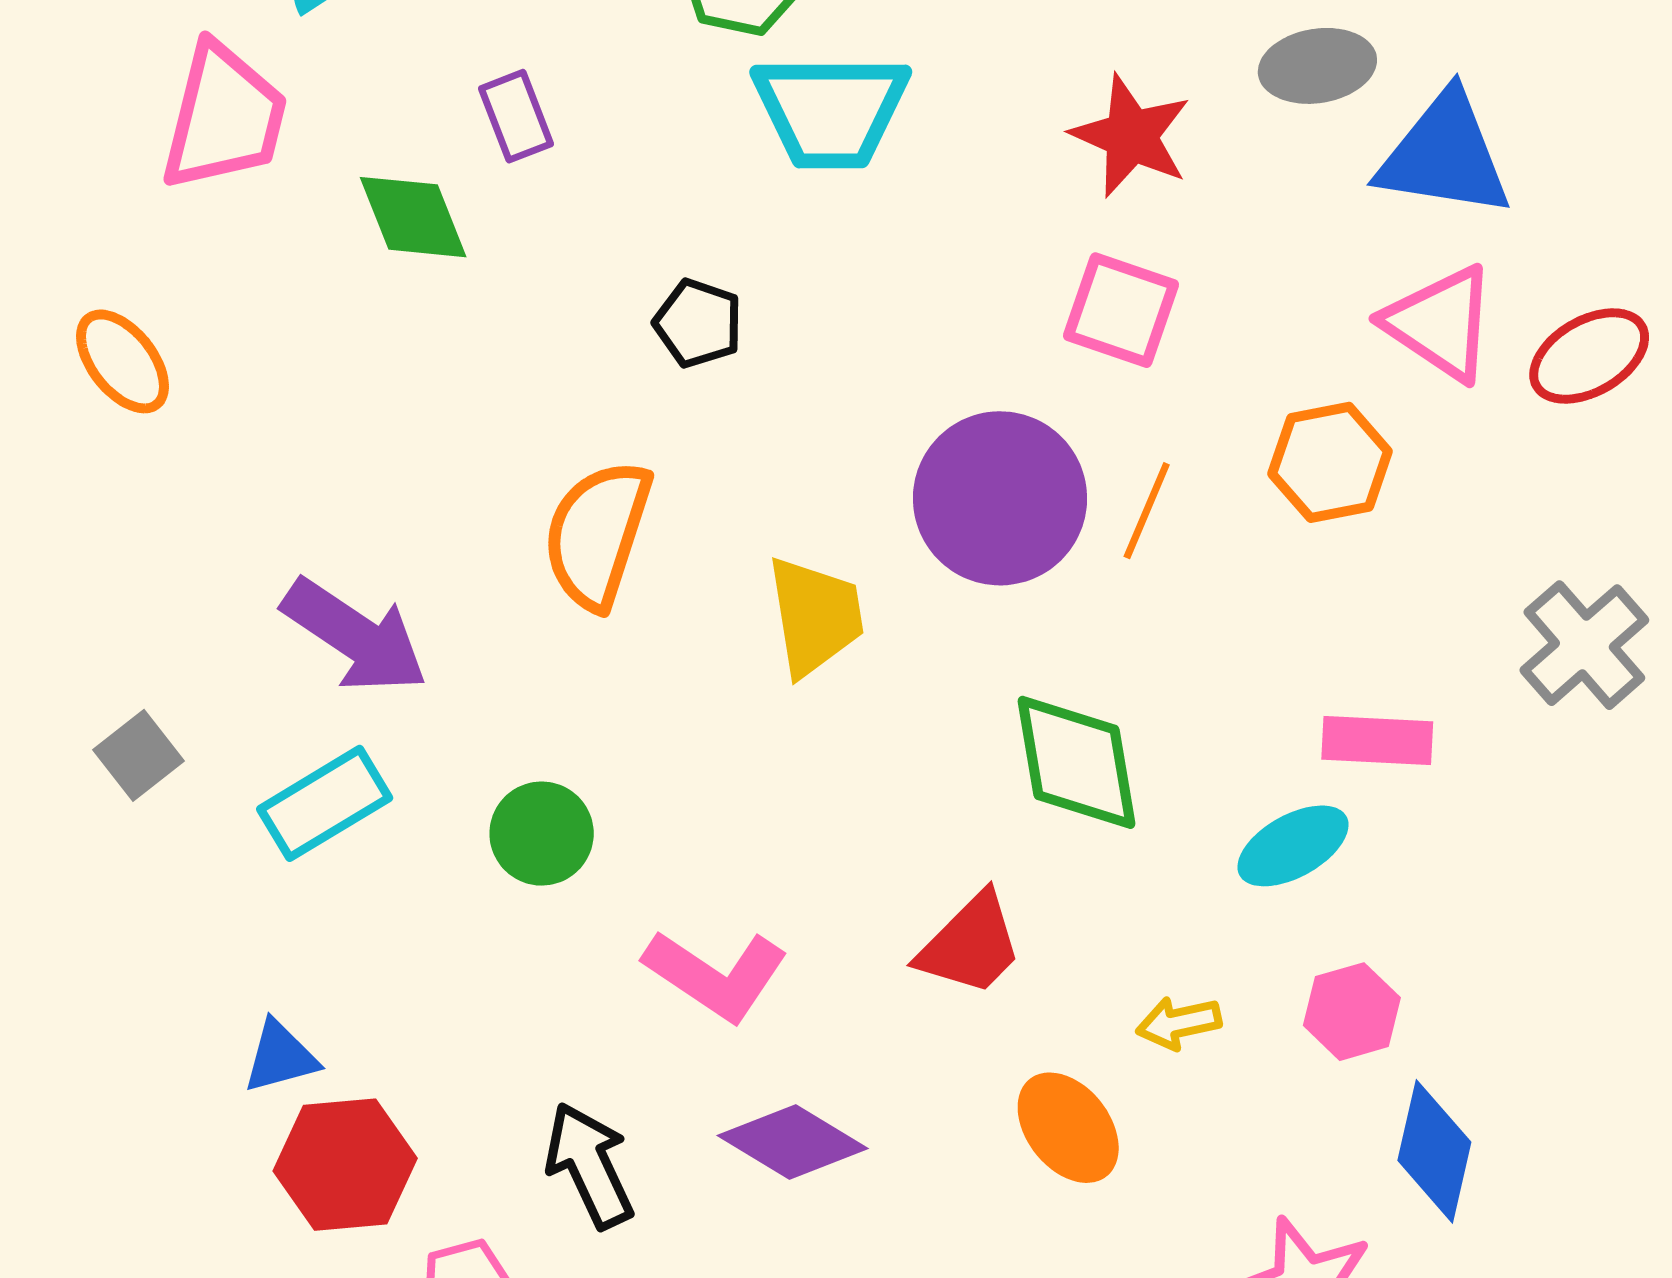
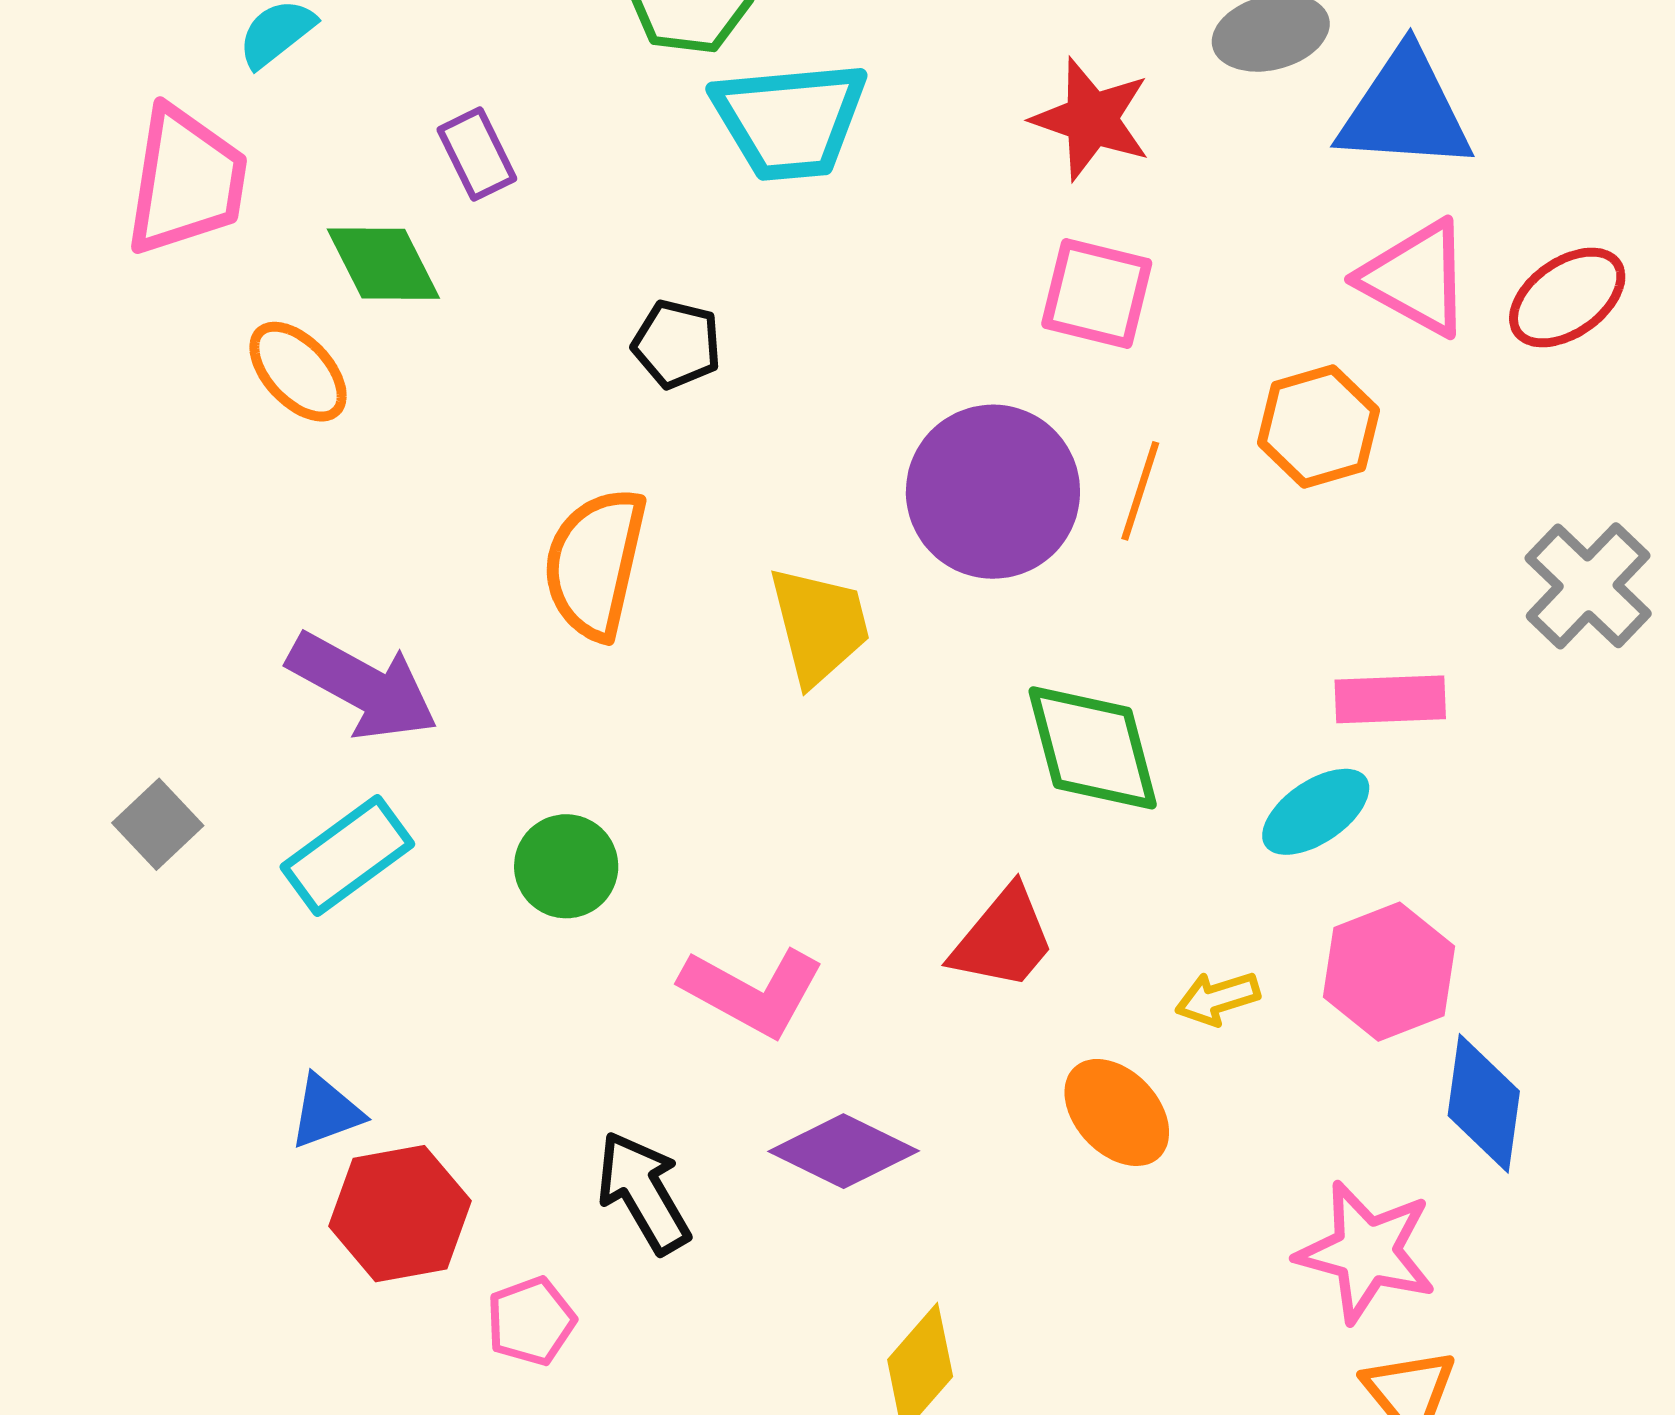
orange ellipse: (122, 361) -> (298, 372), moved
pink hexagon: (1352, 1012) -> (1389, 972), size x1.4

